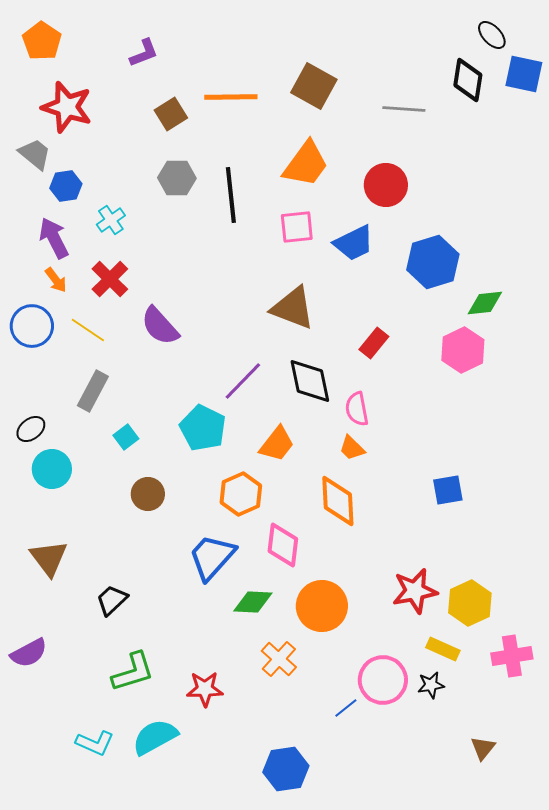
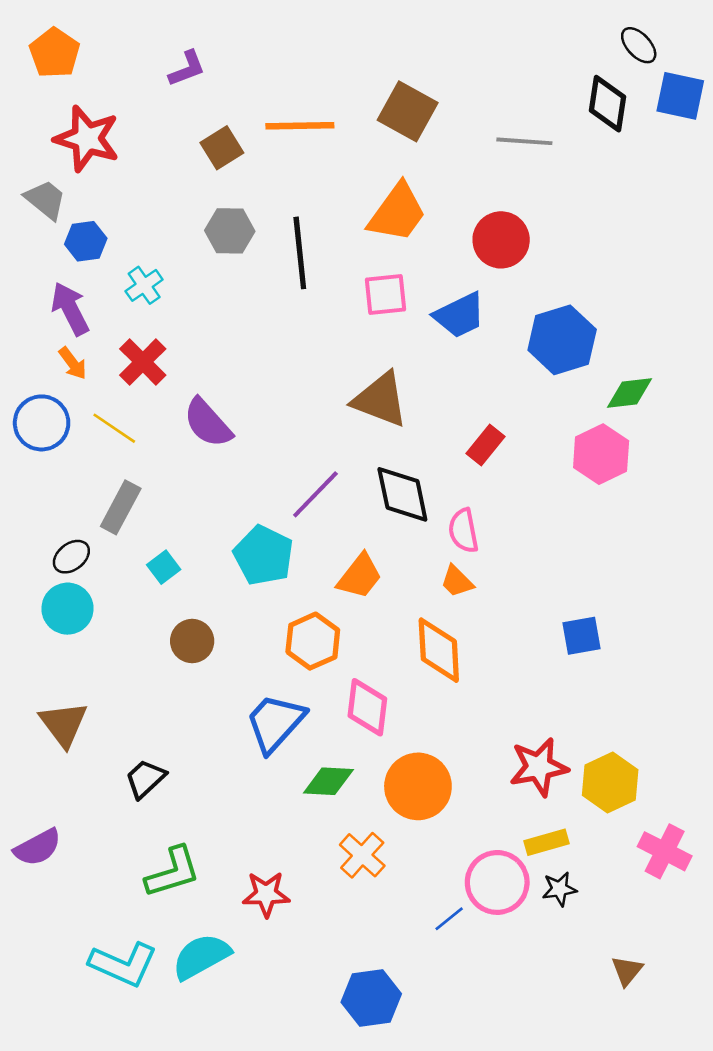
black ellipse: (31, 429) -> (71, 557), moved
yellow rectangle: (443, 649) -> (547, 842), moved, turned -40
pink cross: (512, 656) -> (665, 851), turned 36
cyan L-shape: (95, 743) -> (123, 964), size x1.4

